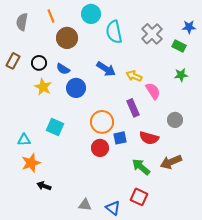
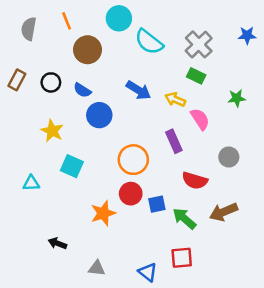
cyan semicircle: (114, 32) -> (149, 42), turned -40
green rectangle: (179, 46) -> (196, 76), moved
yellow star: (43, 87) -> (52, 131), moved
blue square: (120, 138) -> (157, 204), moved
orange star: (31, 163) -> (103, 213), moved
red square: (139, 197) -> (182, 258), turned -30
gray triangle: (85, 205) -> (97, 268), moved

